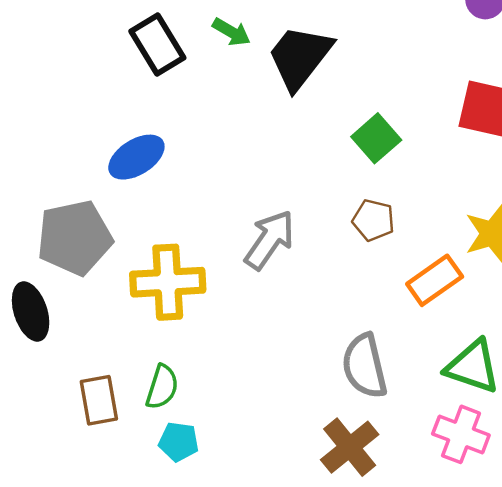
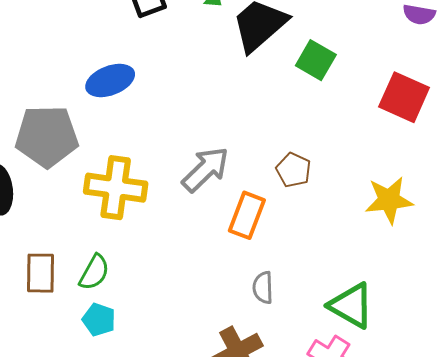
green square: (376, 138) -> (316, 60), moved, turned -30
orange rectangle: (435, 280) -> (247, 215), moved, turned -45
gray semicircle: (365, 366) -> (263, 288), size x0.6

